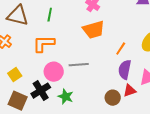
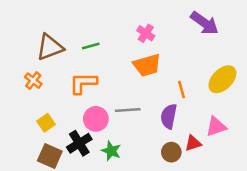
green line: (50, 15) -> (91, 46), turned 64
brown triangle: (18, 16) -> (50, 47), turned -35
orange line: (121, 49) -> (182, 89), turned -48
purple semicircle: (125, 70) -> (169, 116), moved

